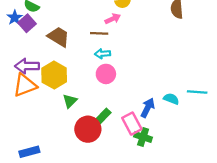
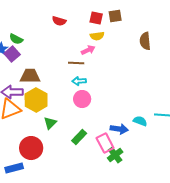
brown trapezoid: (59, 37) -> (30, 76), moved, turned -30
blue arrow: (148, 108) -> (119, 129), turned 72
red circle: (88, 129) -> (31, 148), moved
green cross: (143, 137) -> (115, 155), turned 35

